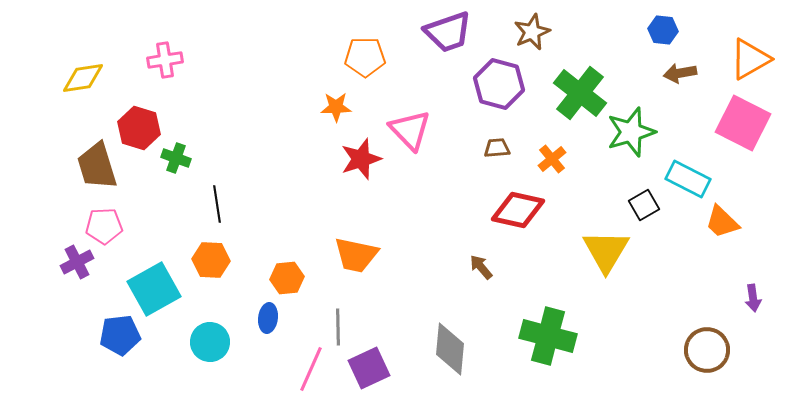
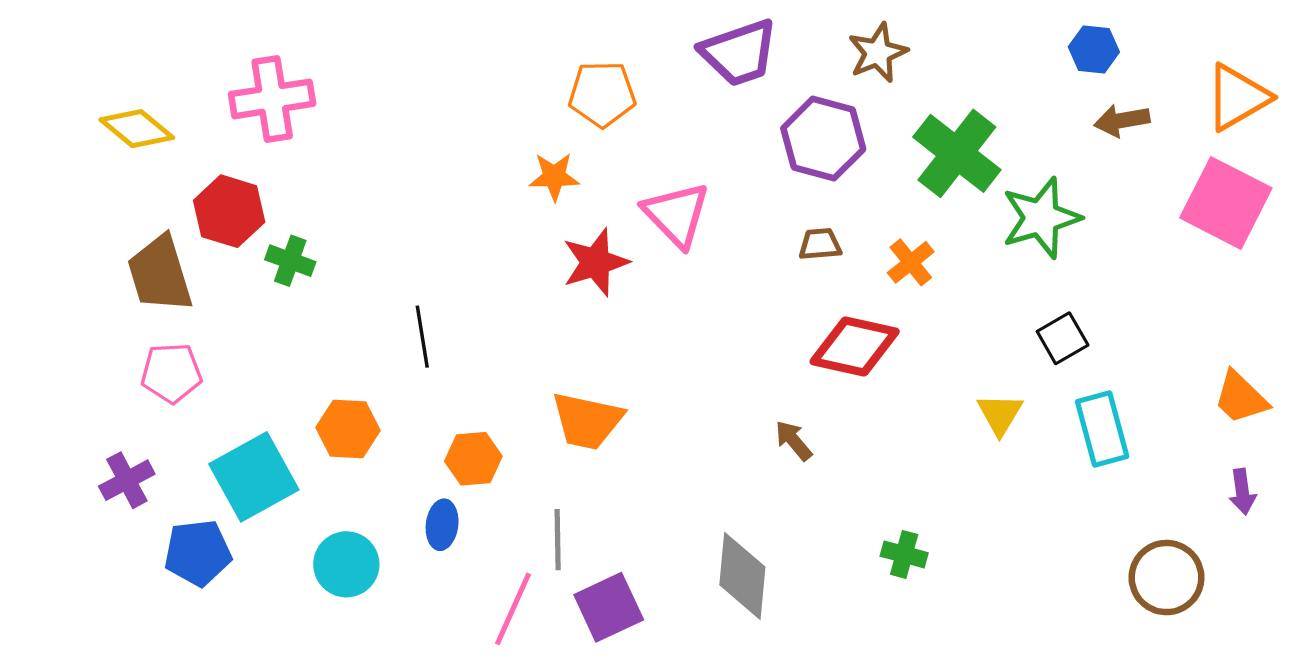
pink cross: (165, 60) -> (272, 99), size x1.4
yellow diamond: (83, 78) -> (137, 129), turned 48
cyan rectangle: (688, 179) -> (1102, 429), moved, turned 48
black line: (217, 204) -> (422, 337), moved
orange trapezoid: (722, 222) -> (1241, 398), moved
yellow triangle: (606, 251) -> (1000, 414), size x0.6
purple cross: (77, 262) -> (127, 480), moved
green cross: (548, 336) -> (904, 554), size x0.5

